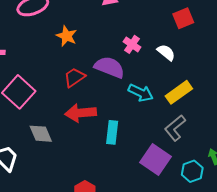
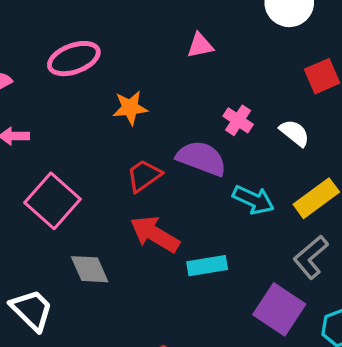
orange star: (67, 36) -> (130, 108), turned -30
red arrow: (81, 113) -> (155, 234), turned 36
cyan rectangle: (112, 132) -> (207, 266), turned 75

